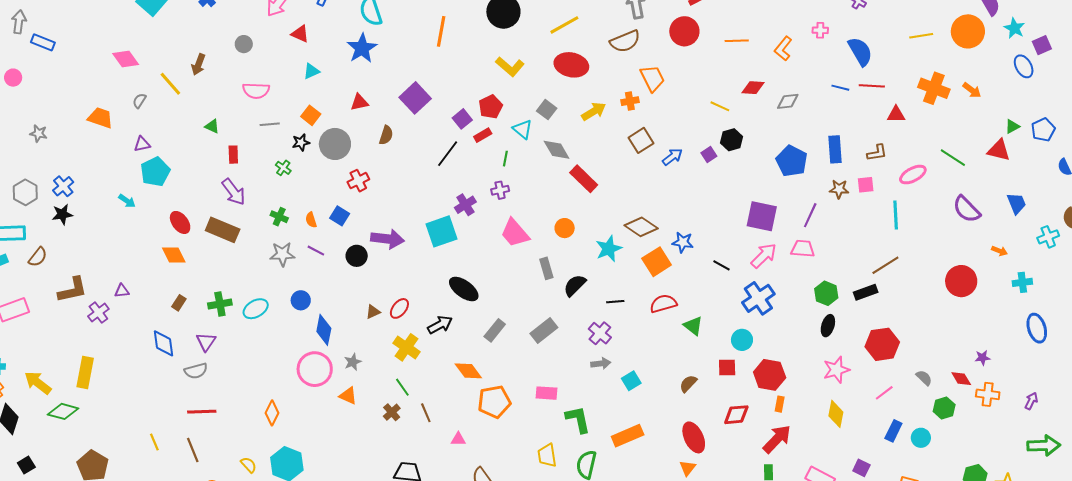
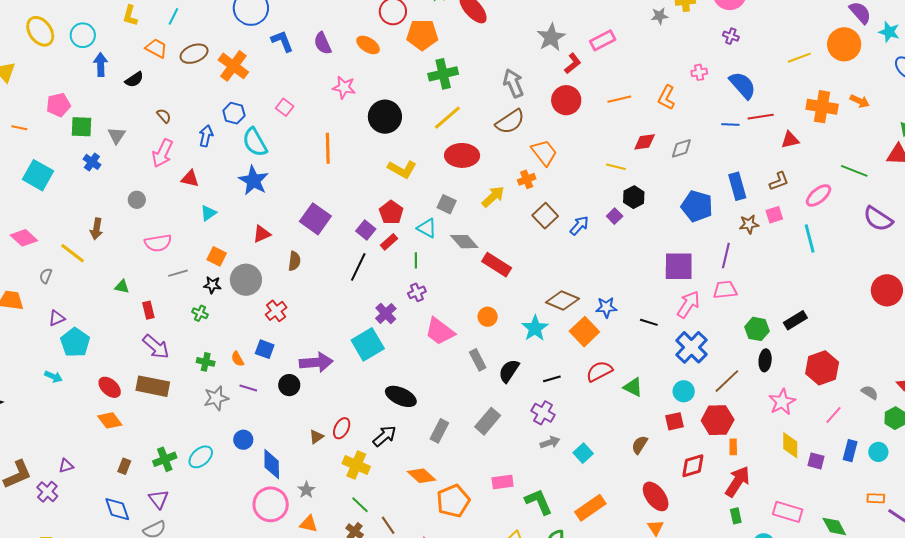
black star: (301, 142) -> (212, 285), turned 30
brown line: (885, 265) -> (727, 381), moved
purple square: (861, 468) -> (816, 461), moved

